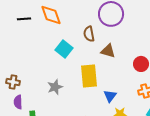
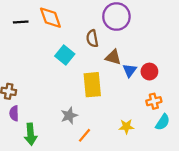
gray star: (55, 87) -> (69, 116), moved
blue triangle: (110, 96) -> (130, 70), moved

